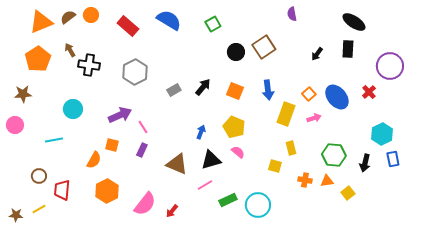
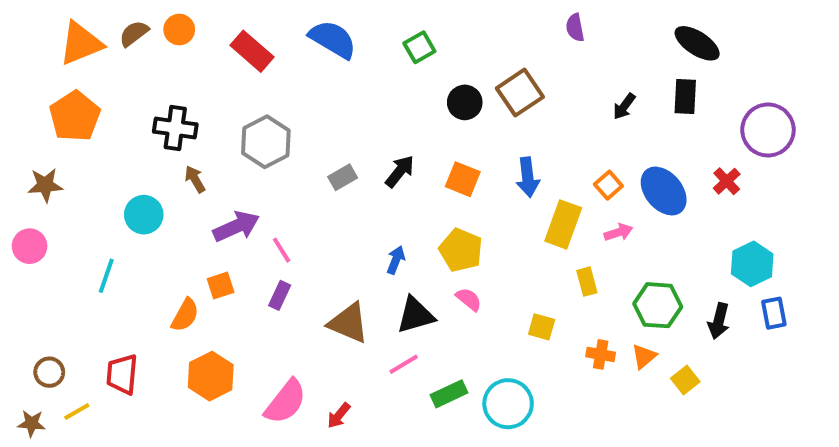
brown arrow: (70, 50) -> (195, 179), moved
cyan line: (54, 140) -> (106, 276), turned -60
orange square: (112, 145) -> (221, 286), turned -32
yellow rectangle: (291, 148) -> (587, 282), moved
brown circle: (39, 176) -> (49, 372), moved
orange triangle: (327, 181) -> (644, 356), turned -32

